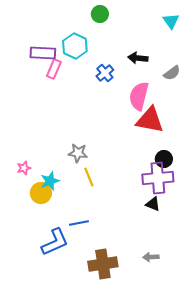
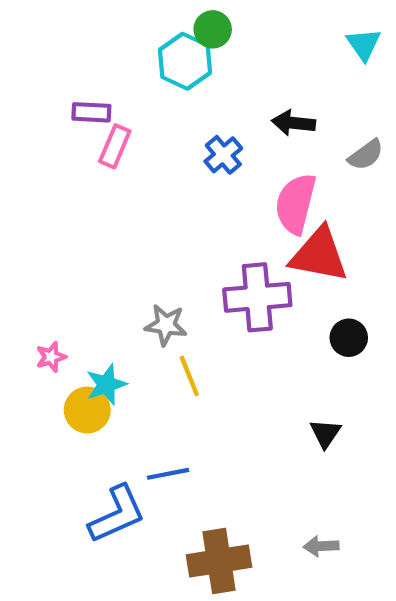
cyan hexagon: (75, 46) -> (185, 61), moved
purple rectangle: (43, 53) -> (91, 112), size x0.7
purple cross: (158, 178) -> (257, 297), moved
black triangle: (153, 204) -> (325, 433), turned 42

